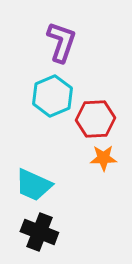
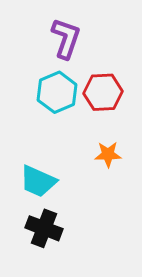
red hexagon: (95, 119) -> (103, 92), moved

